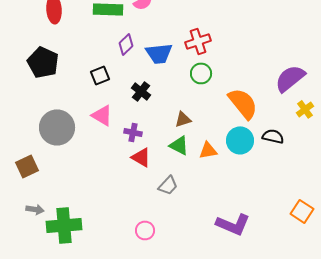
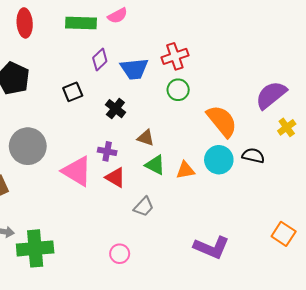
pink triangle: (102, 115) -> (77, 171), moved, size x1.4
brown triangle: (183, 119) -> (146, 138), moved, turned 36

